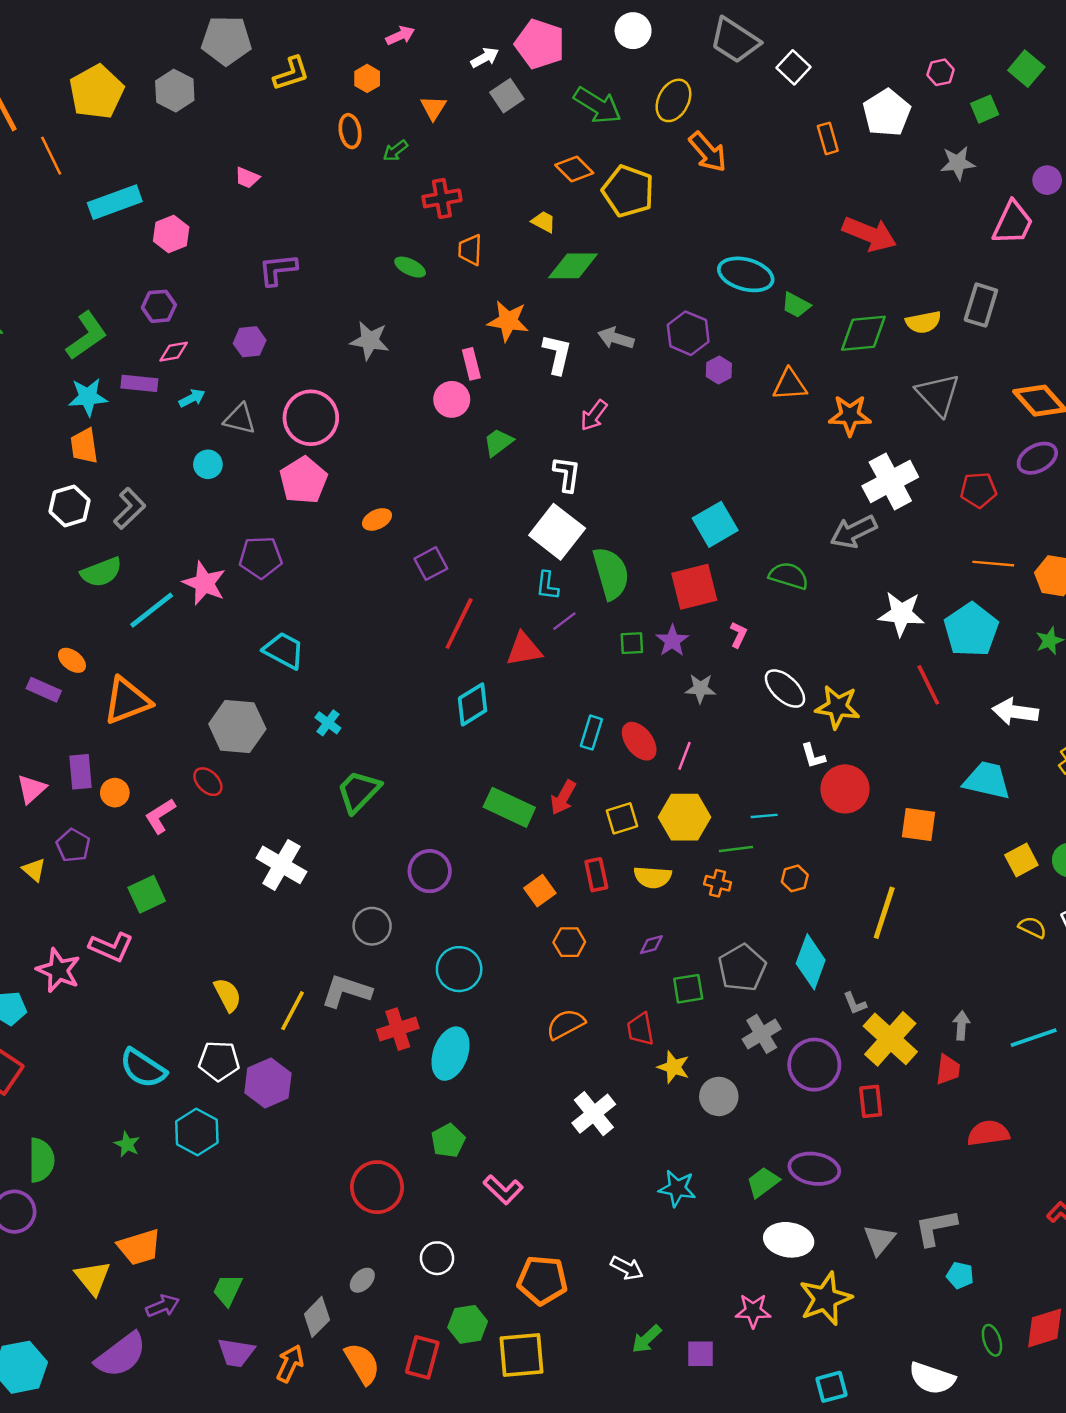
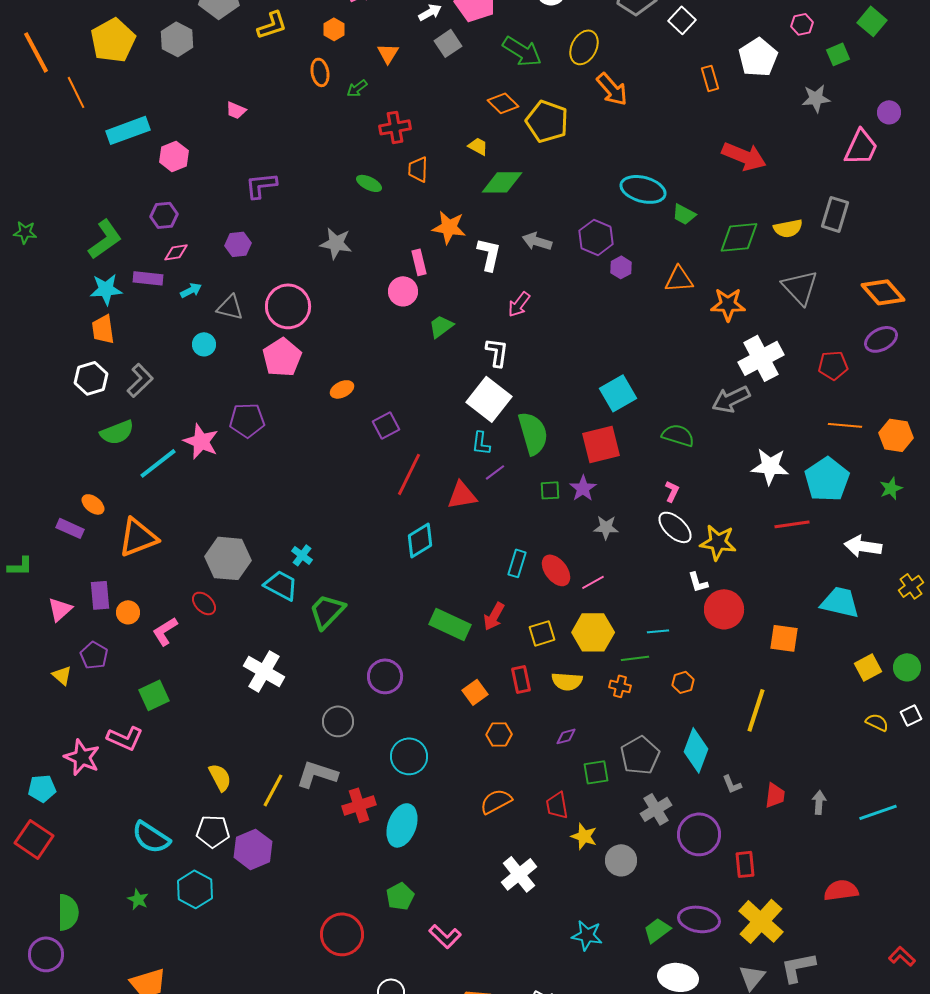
pink L-shape: (738, 635) -> (672, 491), moved
cyan trapezoid: (284, 651) -> (281, 585), moved
red line: (928, 685) -> (792, 524), turned -72
pink line: (684, 756) -> (593, 582), turned 40
yellow cross: (890, 1039) -> (761, 921), moved
red trapezoid: (948, 1070) -> (775, 795), moved

